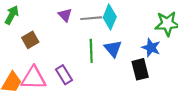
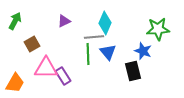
purple triangle: (65, 15) -> (64, 21), turned 48
gray line: (91, 18) -> (94, 37), moved
pink triangle: (34, 78) -> (46, 68), moved

